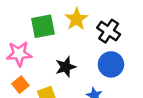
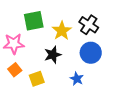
yellow star: (76, 19) -> (62, 31), moved

